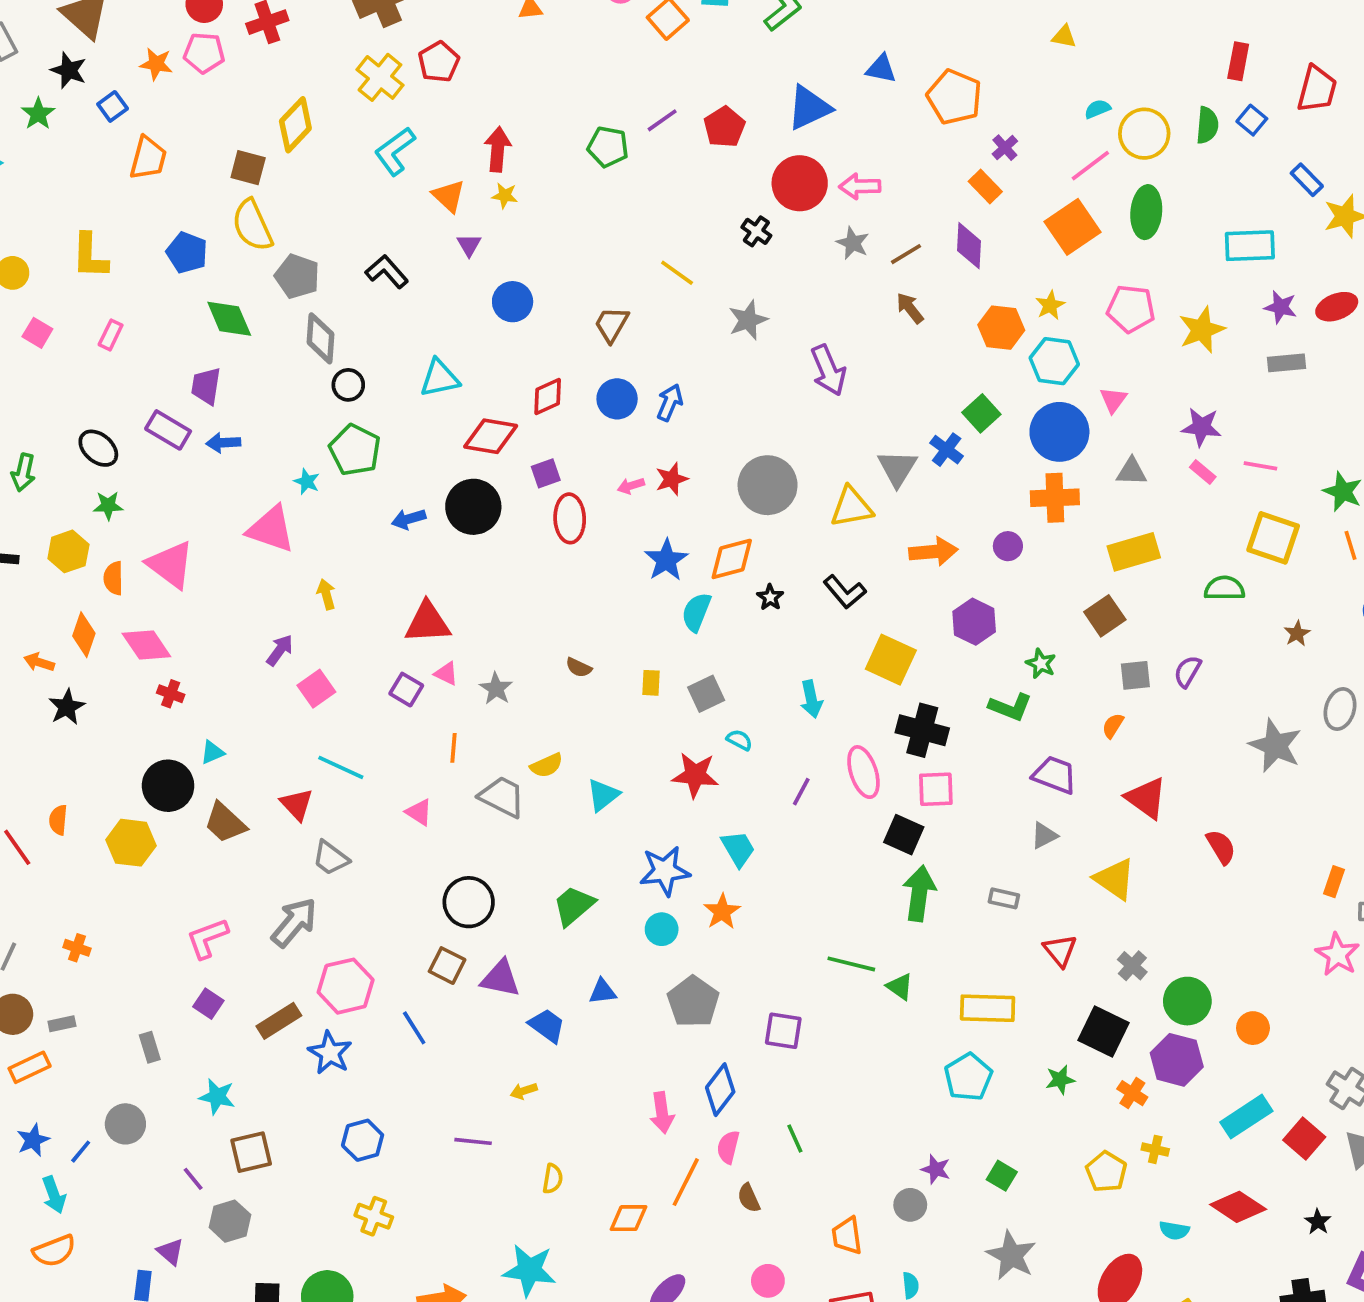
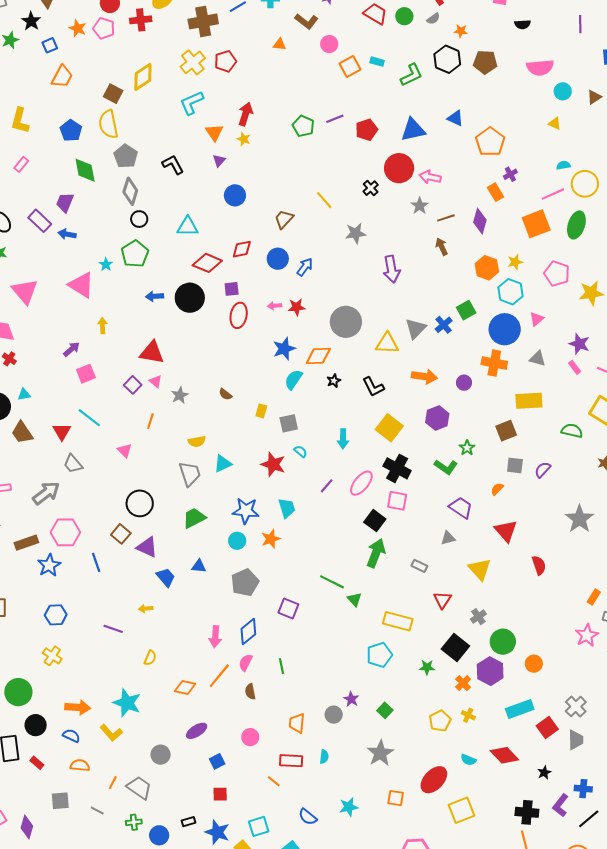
pink ellipse: (863, 772) -> (361, 483), turned 44
gray trapezoid: (502, 797) -> (190, 474), moved, turned 32

